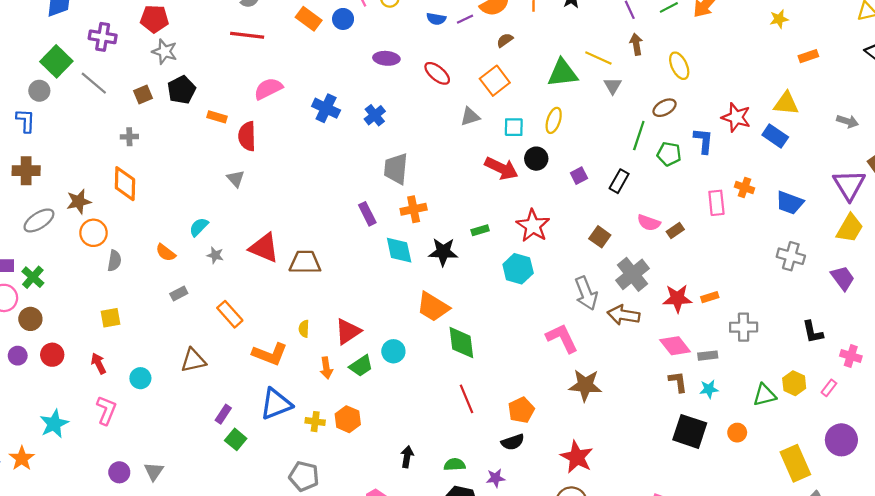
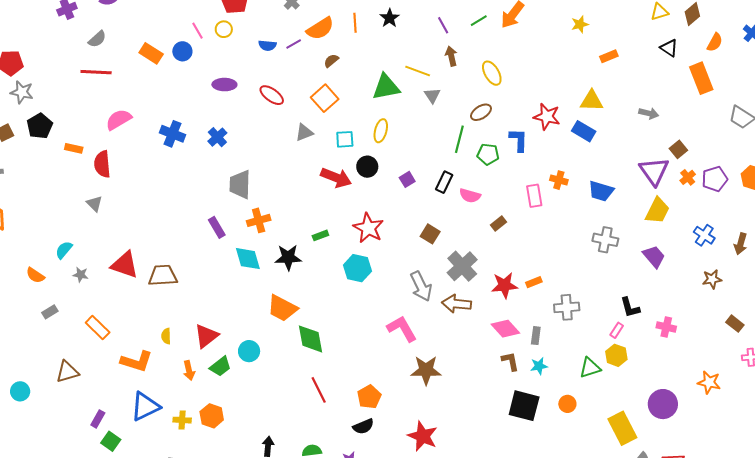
pink semicircle: (649, 223) -> (470, 196), moved
gray rectangle: (708, 356) -> (536, 336), turned -72
pink rectangle: (829, 388) -> (617, 330), moved

